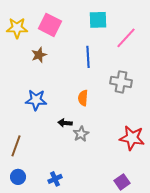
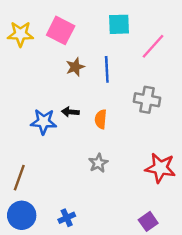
brown star: (39, 55) -> (75, 67), moved
black arrow: (65, 123) -> (70, 112), moved
blue circle: (18, 177) -> (22, 215), size x1.5

